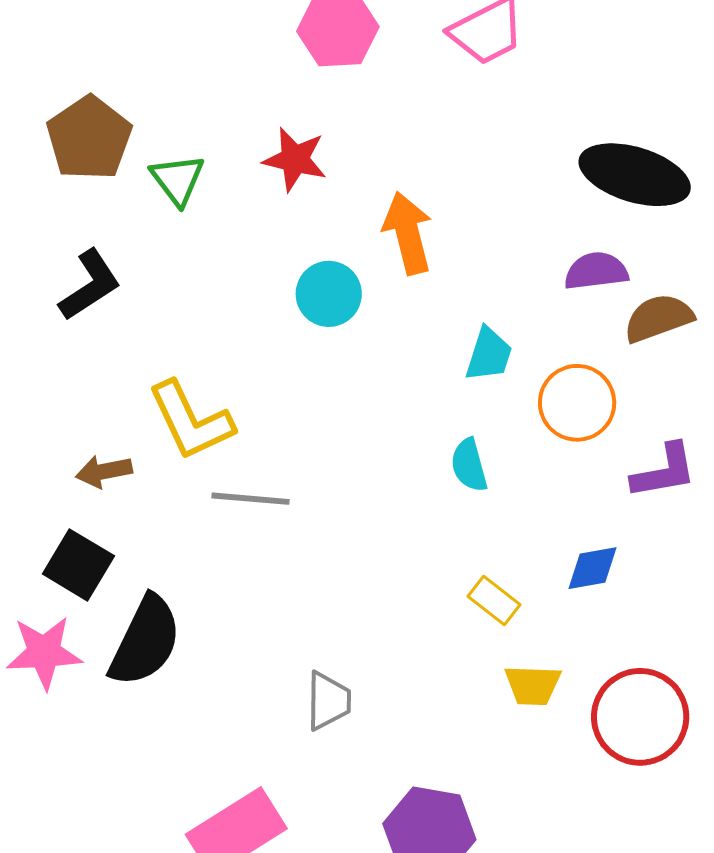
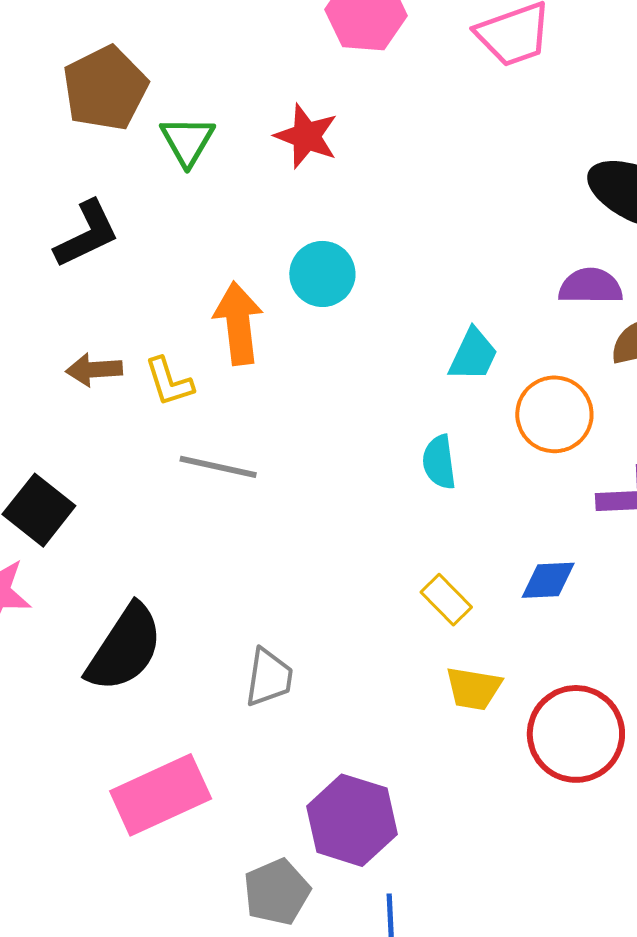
orange arrow: (408, 233) -> (238, 323), moved
yellow L-shape: (191, 421) -> (169, 382), size x0.6
brown arrow: (104, 471) -> (94, 370), moved
black semicircle: (145, 641) -> (125, 648), moved

